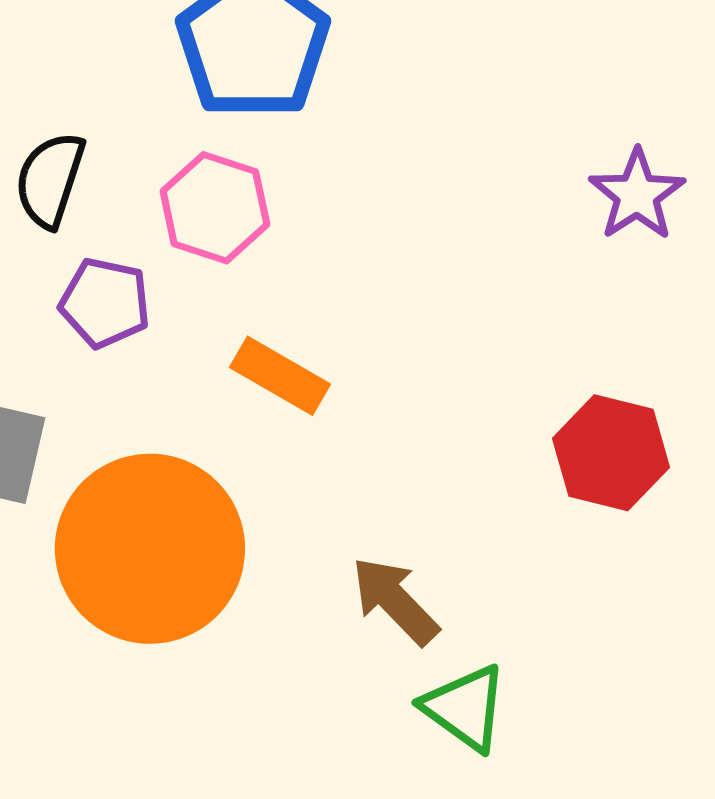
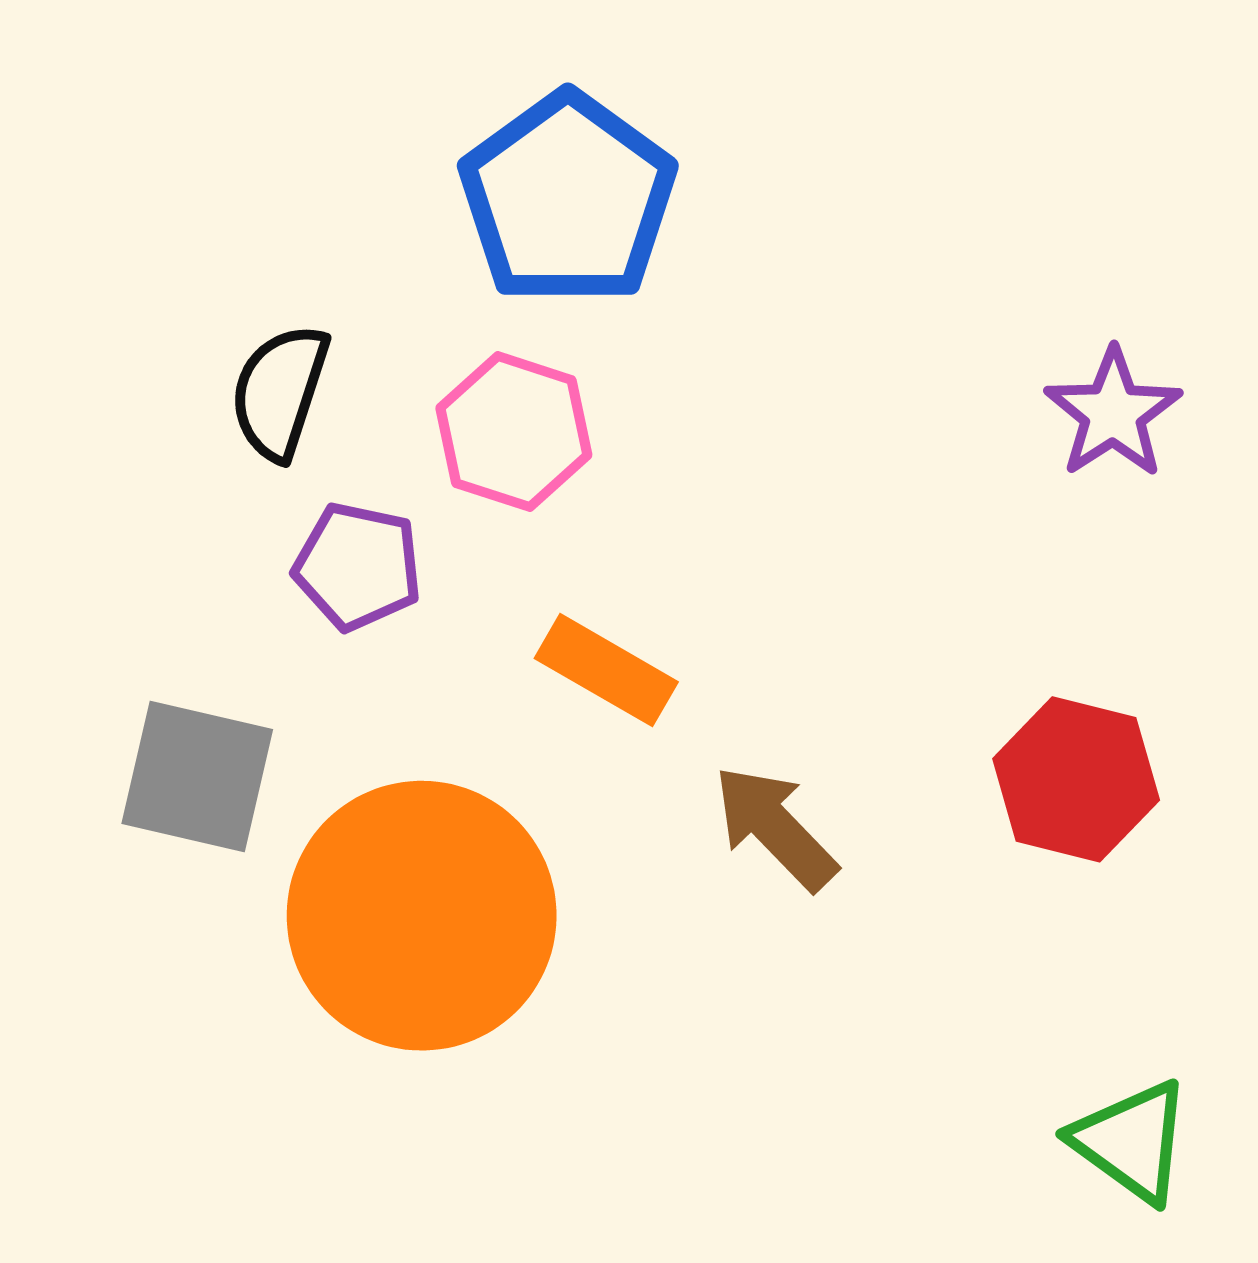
brown arrow: (395, 601) -> (775, 828), moved
green triangle: (465, 708) -> (1131, 1141), moved

